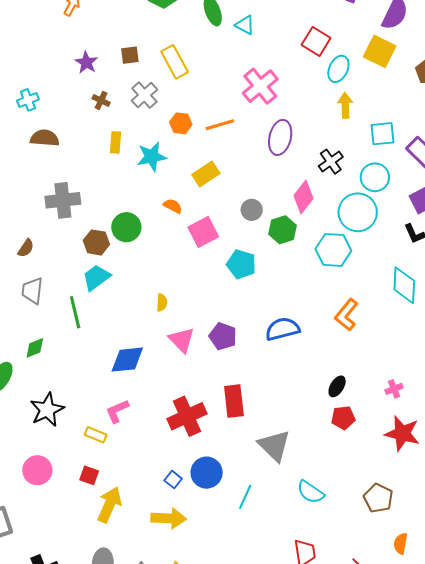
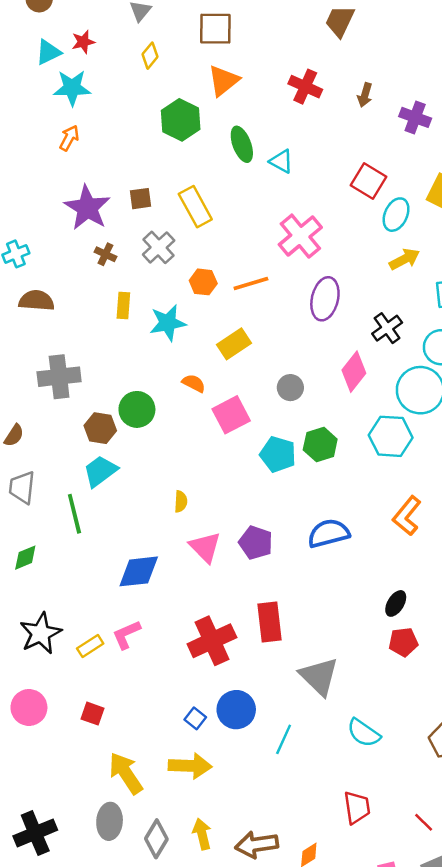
purple star: (86, 62) -> (87, 208), size x1.6
yellow arrow: (345, 105) -> (405, 259), turned 65
green hexagon: (282, 230) -> (320, 445), moved
yellow rectangle: (96, 435) -> (90, 646), moved, turned -55
yellow arrow: (109, 505) -> (126, 773), moved, turned -57

